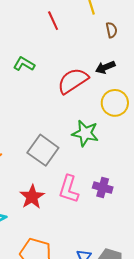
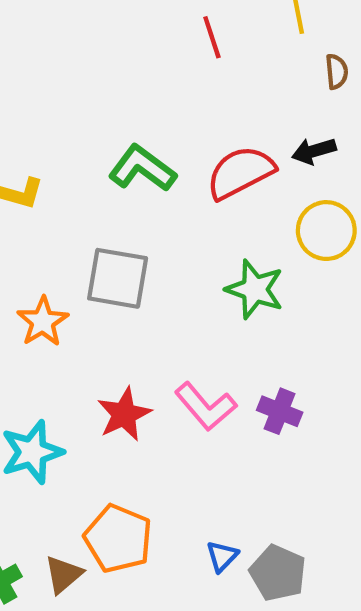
green L-shape: (24, 64) -> (142, 168), moved, size x1.4
gray square: (43, 150) -> (118, 278), moved, turned -32
pink L-shape: (69, 189) -> (206, 406), turned -64

